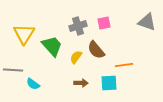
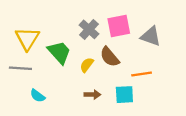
gray triangle: (147, 22) -> (151, 36), moved
pink square: (104, 23) -> (119, 26), size x1.5
gray cross: (78, 26) -> (89, 29), turned -30
gray line: (13, 70) -> (20, 68), moved

